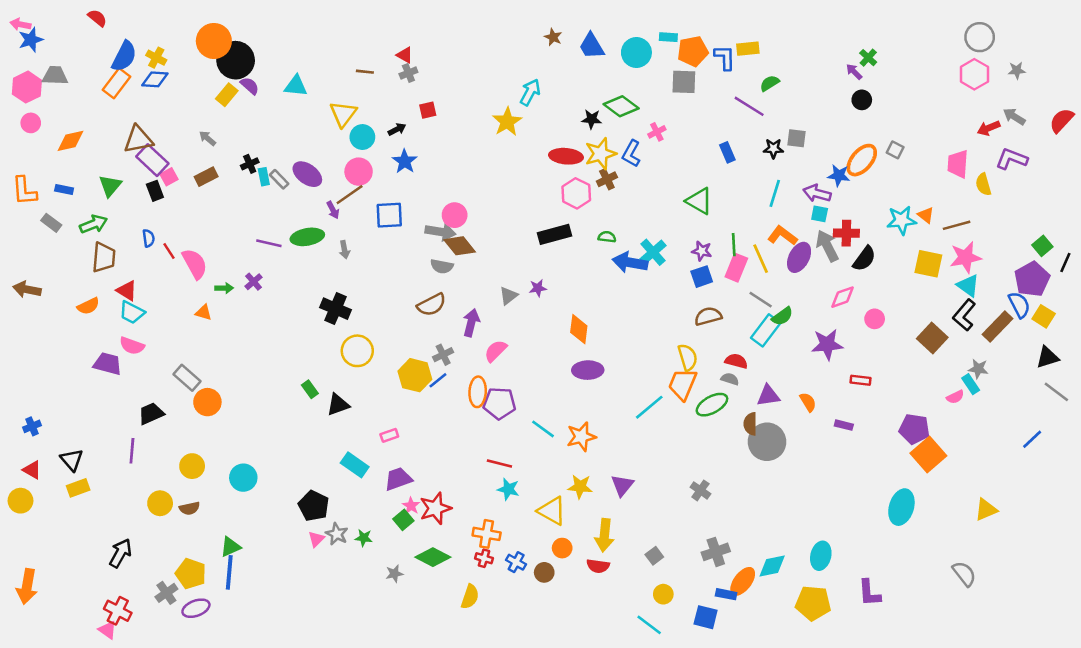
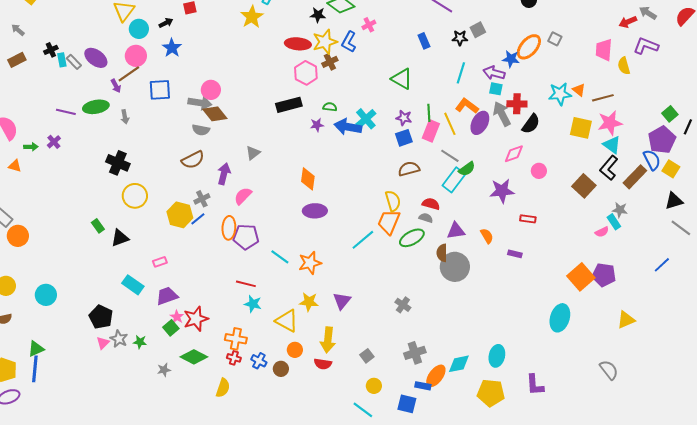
gray square: (796, 138) -> (478, 30), turned -35
purple star: (538, 288) -> (317, 125), moved
purple pentagon: (914, 429) -> (604, 275), moved

